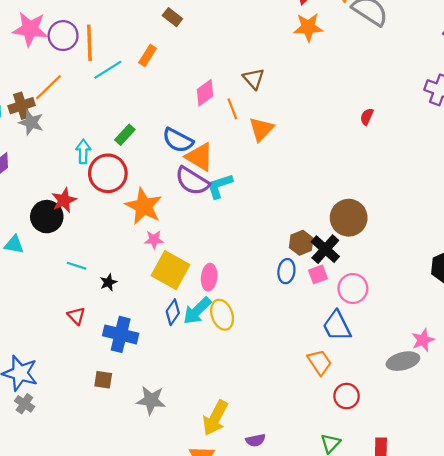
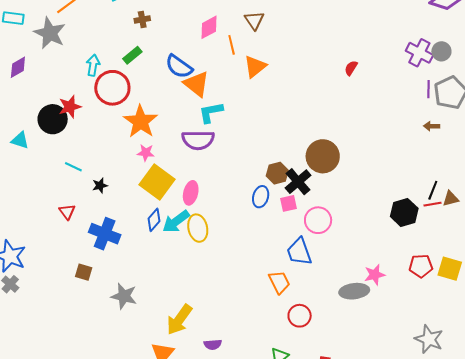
brown cross: (22, 106) -> (142, 20), moved, size x0.7
gray star: (31, 122) -> (50, 33), size x1.4
purple semicircle: (192, 181) -> (198, 140), moved, turned -40

